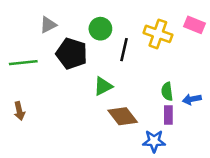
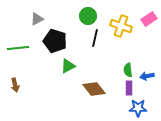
pink rectangle: (195, 25) -> (149, 19), turned -56
green circle: (100, 29) -> (88, 16), moved
green triangle: (103, 86) -> (68, 66), moved
blue star: (154, 141) -> (138, 108), moved

